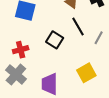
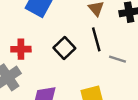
gray line: (99, 38) -> (118, 59), turned 64

